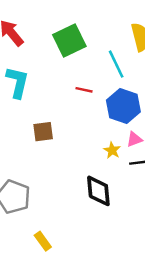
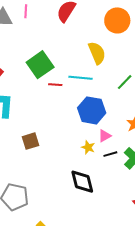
cyan line: (116, 64) -> (80, 78), turned -50
red line: (84, 90) -> (55, 85), moved

